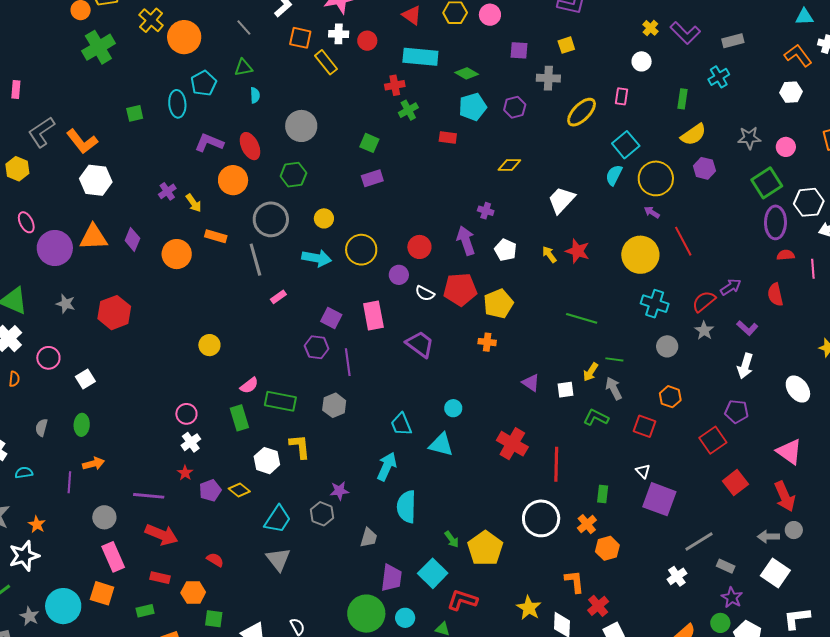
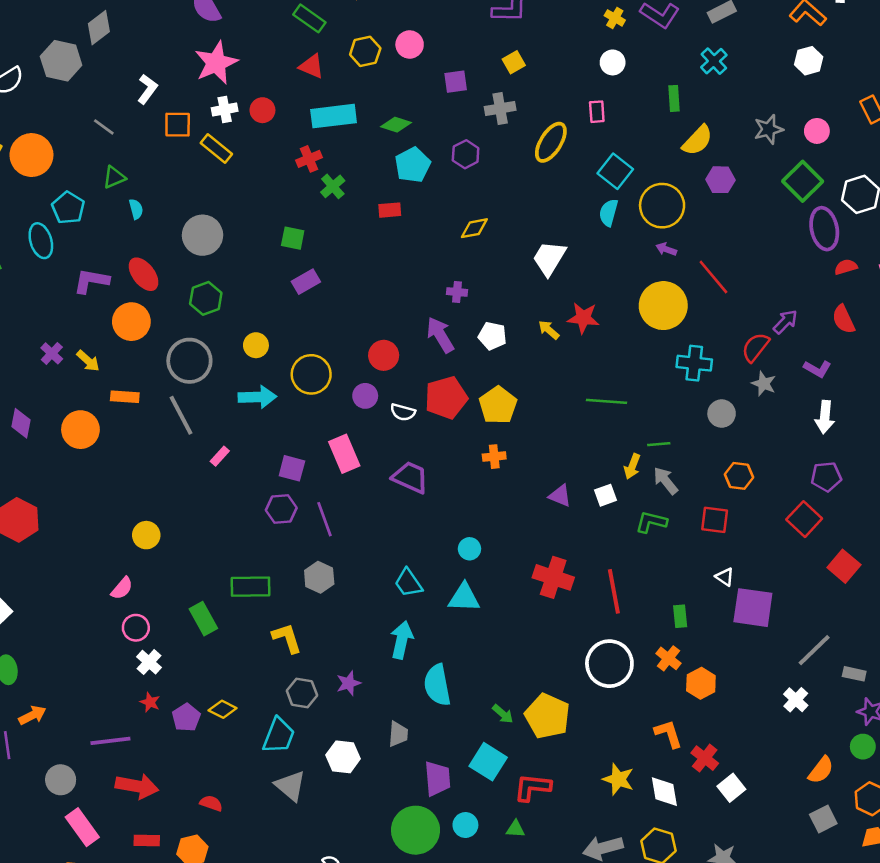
pink semicircle: (249, 385) -> (122, 588), moved
white hexagon: (267, 461) -> (343, 757), moved
gray hexagon: (322, 514) -> (302, 693), moved

